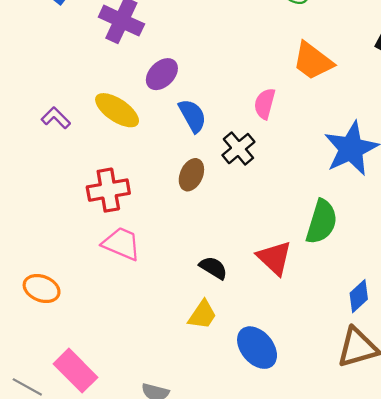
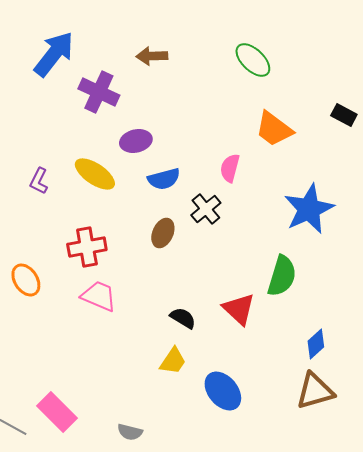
purple ellipse: (162, 74) -> (136, 141), turned 32
blue semicircle: (193, 116) -> (164, 179), turned 104
purple L-shape: (56, 118) -> (39, 181), turned -108
orange ellipse: (42, 289) -> (26, 280), moved, turned 36

